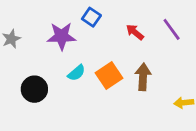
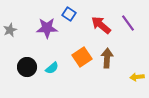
red arrow: (135, 32) -> (101, 25), size x1.5
cyan semicircle: (76, 73) -> (52, 68), moved

